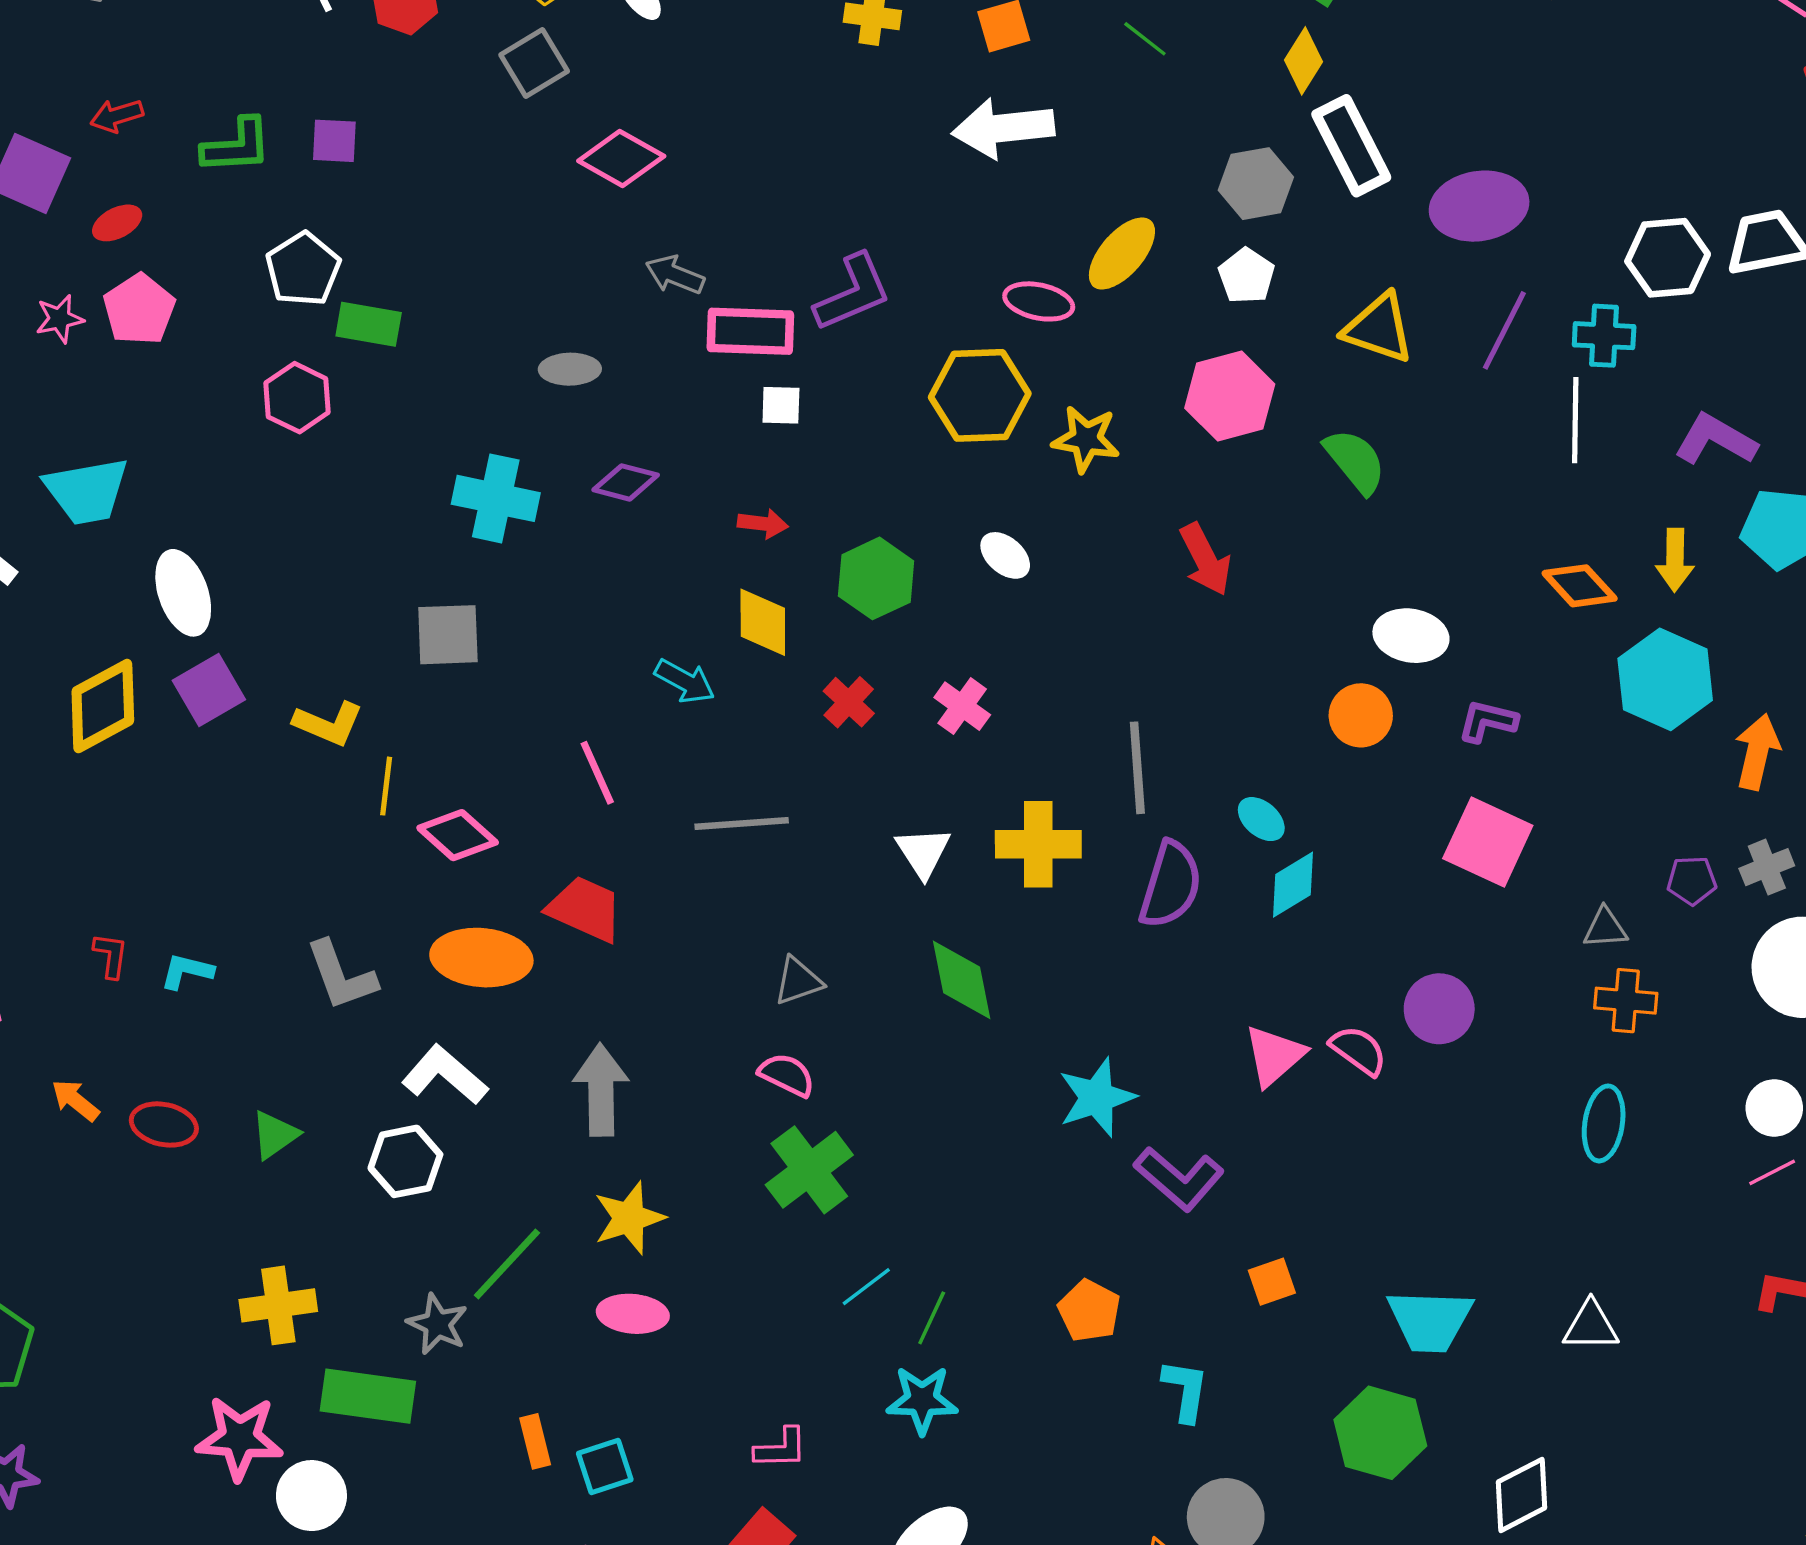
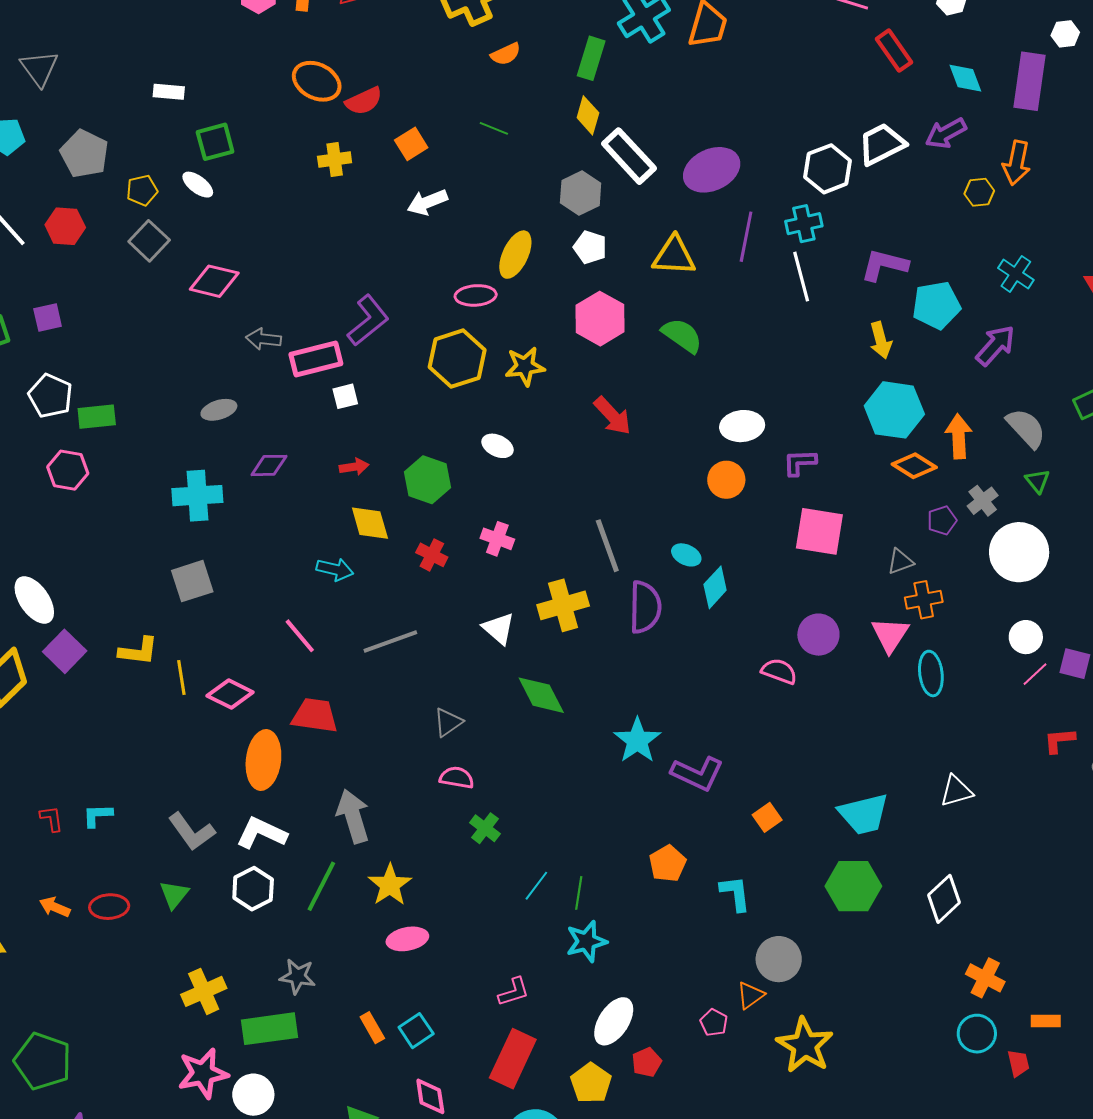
white arrow: (1003, 128) -> (427, 202), size x0.7
orange diamond: (1580, 586) -> (914, 466), moved
orange ellipse: (481, 958) -> (263, 760), turned -72
gray L-shape: (341, 976) -> (192, 832), moved
pink triangle: (1274, 1056) -> (890, 635), moved
green cross: (809, 1170) -> (485, 828), size x0.6
green line: (507, 1264) -> (321, 886), moved
orange pentagon: (1089, 1311) -> (668, 863), turned 30

